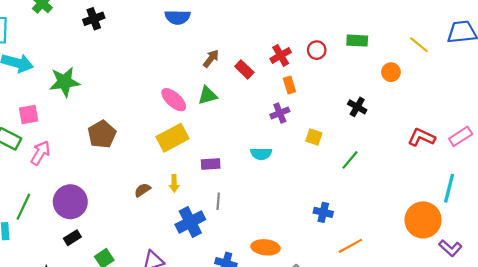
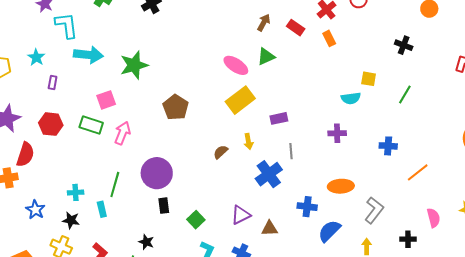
orange rectangle: (289, 85) -> (329, 38), moved
purple cross: (280, 113) -> (337, 133), moved, turned 30
cyan semicircle: (261, 154) -> (351, 98), moved
black rectangle: (72, 238) -> (164, 206), turned -56

